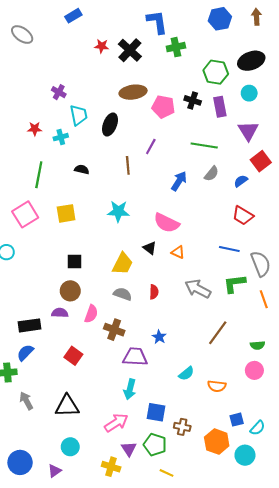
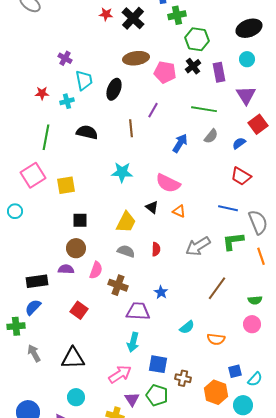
green hexagon: (216, 72) -> (197, 39), moved
black cross: (193, 100) -> (193, 66), turned 35
black semicircle: (82, 170) -> (87, 132), size x1.5
yellow square: (66, 213) -> (66, 185), moved
gray arrow: (198, 289) -> (198, 246), turned -60

